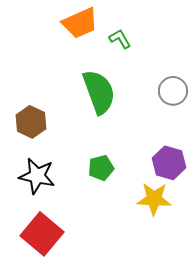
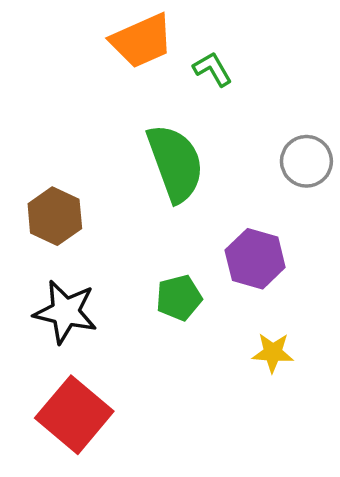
purple hexagon: (169, 163) -> (255, 259), moved
yellow star: (154, 199) -> (273, 353), size x0.7

